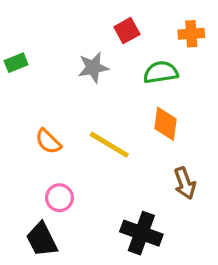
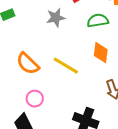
orange semicircle: (48, 141) -> (28, 64), size x1.4

